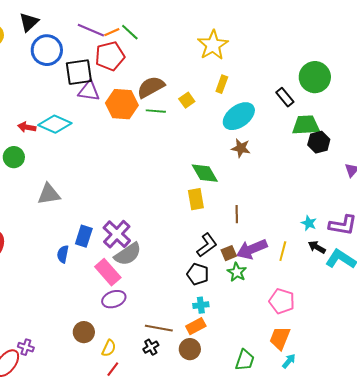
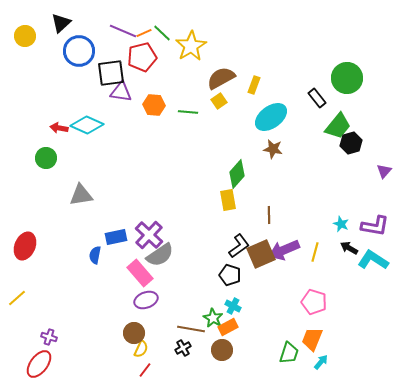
yellow star: (213, 45) -> (191, 46), moved
brown semicircle: (151, 87) -> (221, 78), moved
orange hexagon: (122, 104) -> (154, 105), size x0.7
green trapezoid: (306, 125) -> (338, 126), turned 132
green diamond: (205, 173) -> (237, 174), turned 72
blue rectangle: (84, 236) -> (116, 237), turned 60
brown square: (229, 253) -> (261, 254), size x1.8
green star: (237, 272) -> (213, 318), moved
cyan cross: (201, 305) -> (233, 306), turned 35
brown circle: (84, 332) -> (134, 333), moved
purple cross: (26, 347) -> (49, 337), moved
green trapezoid: (245, 360) -> (289, 353), moved

